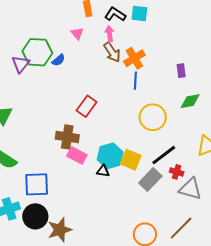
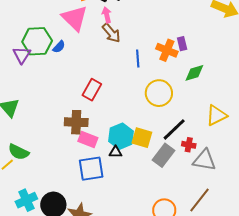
pink triangle: (77, 33) -> (75, 18), size x2.0
orange cross: (134, 58) -> (167, 50), moved, turned -30
blue square: (37, 184) -> (91, 169), moved

